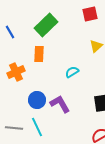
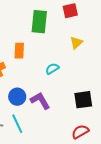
green rectangle: (46, 25) -> (39, 22), moved, turned -40

